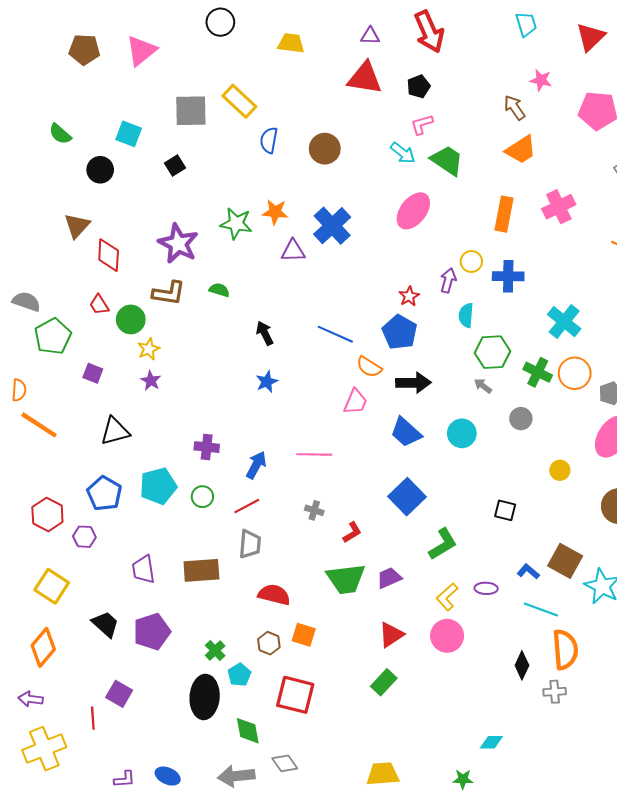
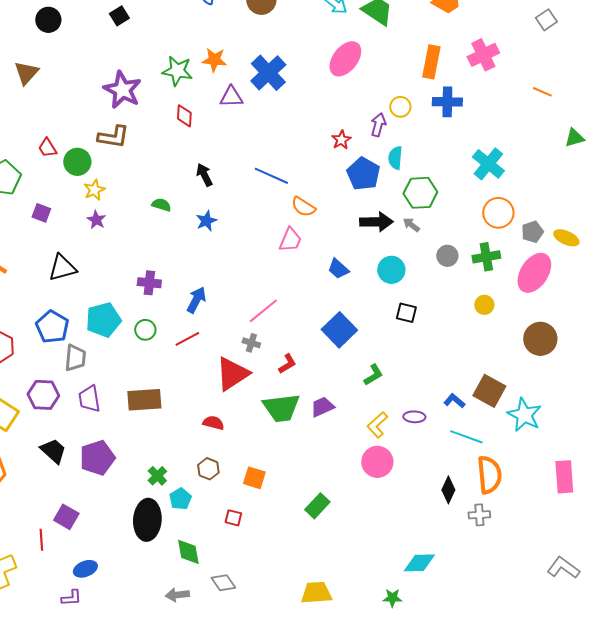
red diamond: (109, 255) -> (184, 116), moved, size x0.7
blue cross: (508, 276) -> (447, 102), moved
green semicircle: (219, 290) -> (161, 205), moved
blue pentagon: (400, 332) -> (363, 174), moved
green cross: (538, 372) -> (486, 257), moved, turned -36
black arrow: (413, 383) -> (376, 222), moved
blue trapezoid: (406, 432) -> (338, 269), size x0.7
pink line: (314, 454) -> (263, 311), moved, turned -40
black square: (505, 510) -> (406, 313), moved
purple hexagon: (84, 537) -> (43, 395), moved, size x1.4
gray trapezoid: (250, 544) -> (75, 358), moved
green L-shape: (443, 544) -> (373, 375), size x0.7
red semicircle: (274, 595) -> (213, 423), size x0.7
orange square: (304, 635) -> (254, 478), moved
red triangle: (391, 635) -> (232, 374), moved, size x1.4
red square: (295, 695) -> (233, 518), size x0.5
cyan diamond: (491, 742) -> (419, 563), size x1.4
blue ellipse: (168, 776) -> (85, 569), moved, turned -45
gray arrow: (236, 776) -> (177, 595), size x0.7

